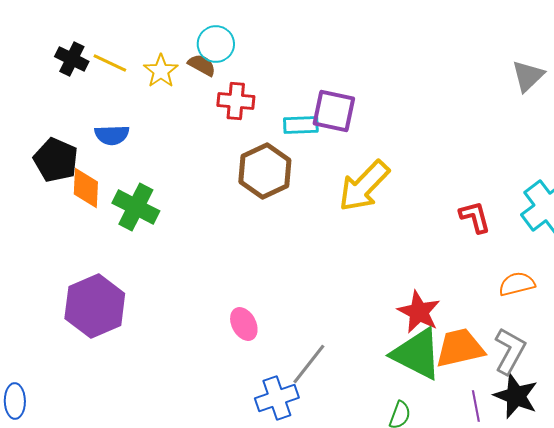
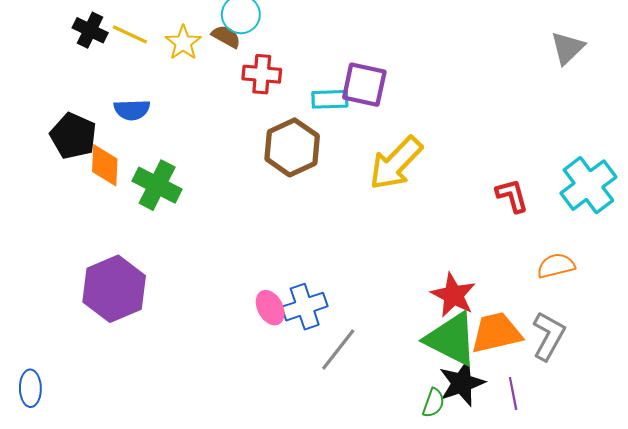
black star: (516, 396) -> (462, 383), moved, turned 30
blue cross: (277, 398) -> (305, 307), moved

